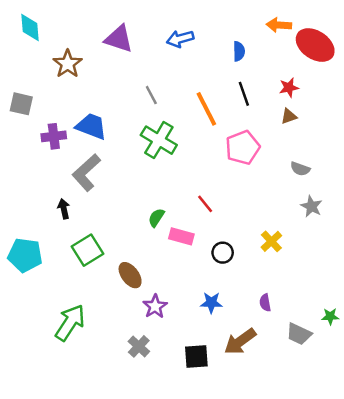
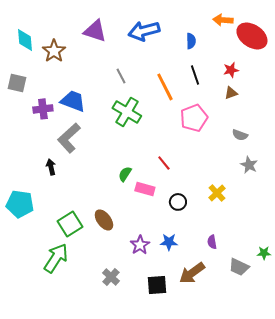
cyan diamond: (30, 28) -> (25, 40), moved
blue arrow: (180, 39) -> (144, 31), size x1.4
green square: (88, 250) -> (70, 224), moved
purple star: (155, 306) -> (140, 245), moved

